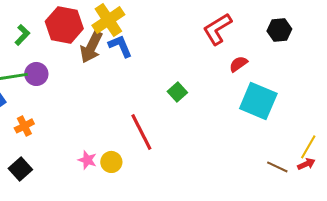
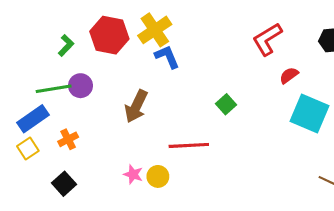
brown arrow: (91, 47) -> (136, 106), moved
red line: (141, 132) -> (189, 145), turned -66

